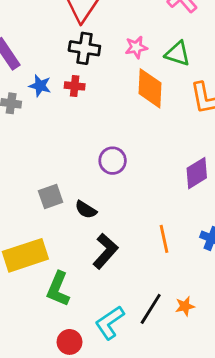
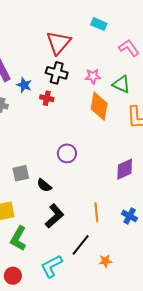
blue star: (40, 86) -> (24, 85), moved
black line: (151, 309) -> (81, 245), moved
red circle: (70, 342) -> (13, 276), moved

